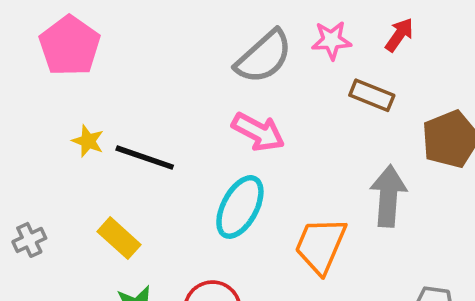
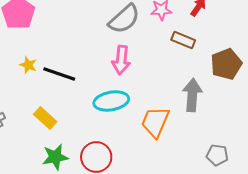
pink arrow: (258, 132) -> (121, 60), turned 68
cyan ellipse: (240, 207) -> (111, 101), turned 52

